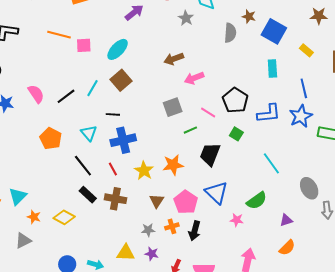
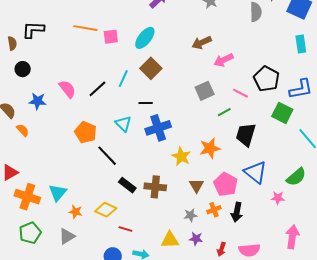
green square: (236, 134) -> (282, 113), moved, size x1.5
black line: (83, 166) -> (107, 156), moved
red line: (113, 169) -> (125, 229), moved, turned -40

